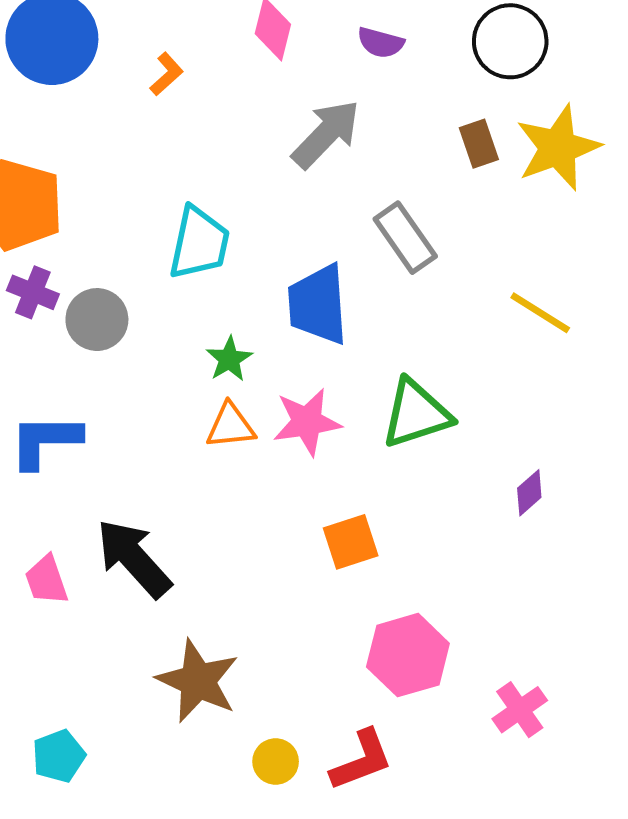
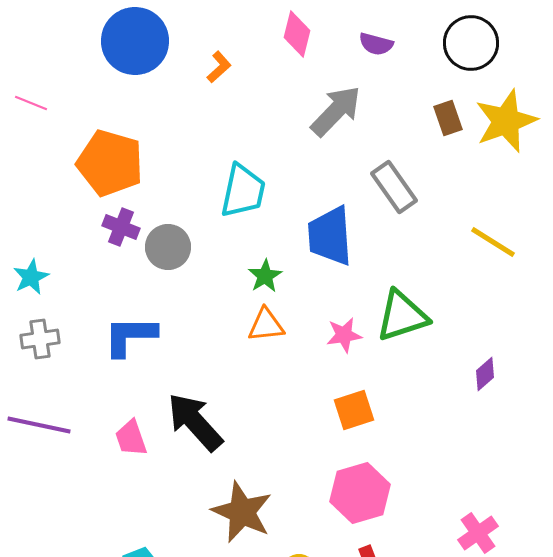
pink star: (307, 422) -> (344, 335), moved, size x0.7
pink hexagon: (408, 655) -> (360, 493), moved

